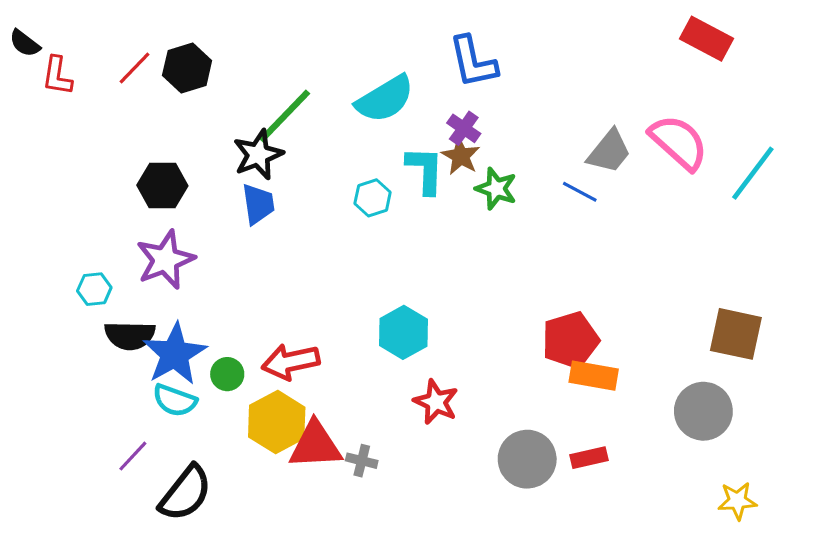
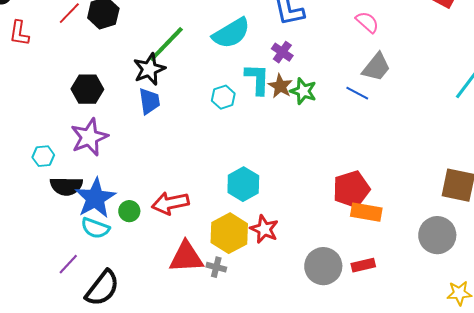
red L-shape: (57, 76) -> (19, 33), moved
pink semicircle: (679, 142) -> (367, 22), moved, size x0.6
brown star: (461, 156) -> (280, 86), moved
yellow hexagon: (277, 422) -> (229, 233), moved

